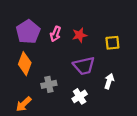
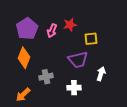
red star: (80, 35) -> (70, 25), moved
yellow square: (112, 43) -> (91, 39), moved
white cross: (80, 96) -> (74, 88), turned 32

